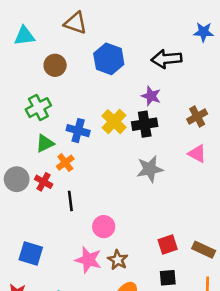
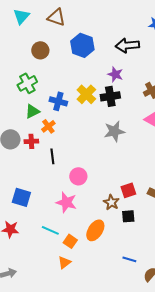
cyan triangle: (24, 36) -> (21, 16), moved, turned -42
red cross: (44, 182) -> (31, 141), turned -32
brown star: (118, 260) -> (111, 202), moved

